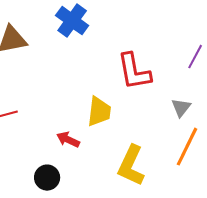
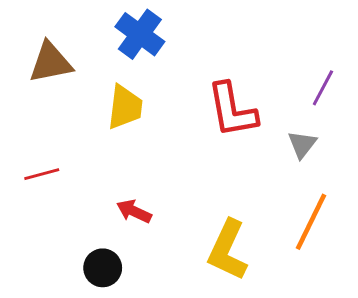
gray triangle: (181, 108) -> (302, 144), moved
yellow trapezoid: (99, 112) -> (125, 107), moved

